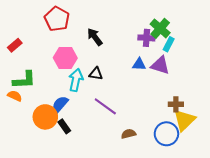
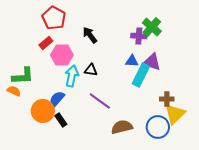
cyan rectangle: (169, 44) -> (141, 75), moved, size x1.6
red rectangle: (15, 45) -> (46, 43), moved
brown semicircle: (129, 134) -> (122, 127), size x1.5

